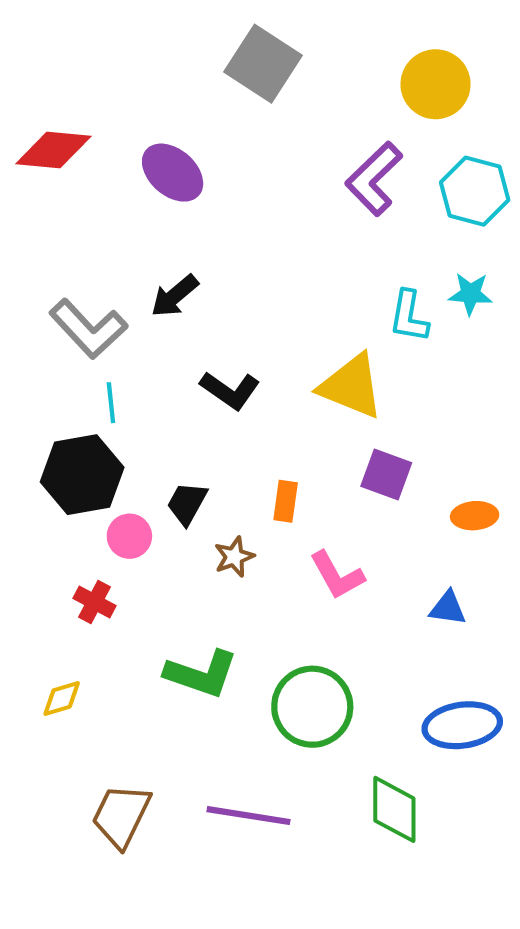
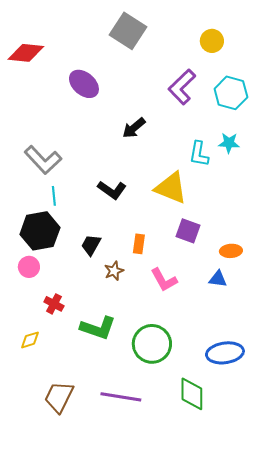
yellow circle: (436, 84) -> (212, 41), size x0.7
red diamond: (53, 150) -> (26, 53), moved
black arrow: (175, 296) -> (134, 128), moved
pink circle: (129, 536) -> (29, 267), moved
red cross: (94, 602) -> (54, 304), moved
blue triangle: (448, 608) -> (218, 279), moved

